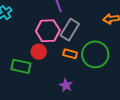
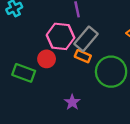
orange rectangle: (70, 54) -> (83, 56), moved

